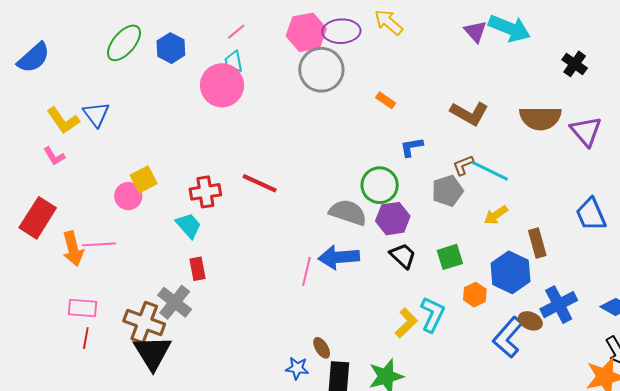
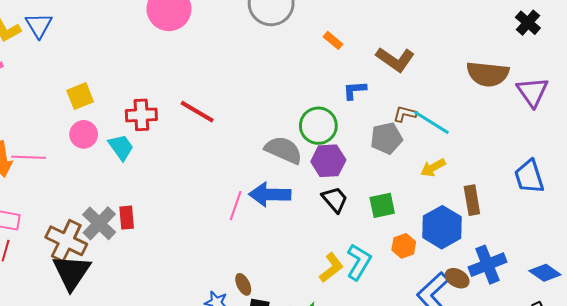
brown L-shape: (469, 113) -> (395, 59), moved
brown L-shape: (463, 165) -> (405, 114), turned 30
pink circle: (128, 196) -> (84, 134), moved
red rectangle: (197, 269) -> (127, 218), moved

